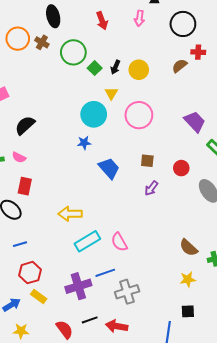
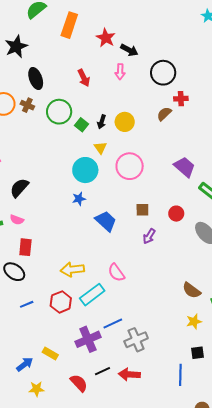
pink semicircle: (119, 242) -> (116, 273), moved
red hexagon: (30, 273) -> (61, 302), moved

